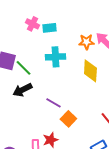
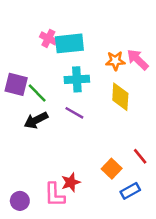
cyan rectangle: (49, 28) -> (69, 43), size x1.6
purple line: (53, 103) -> (74, 113), moved
orange square: (68, 119) -> (112, 169), moved

